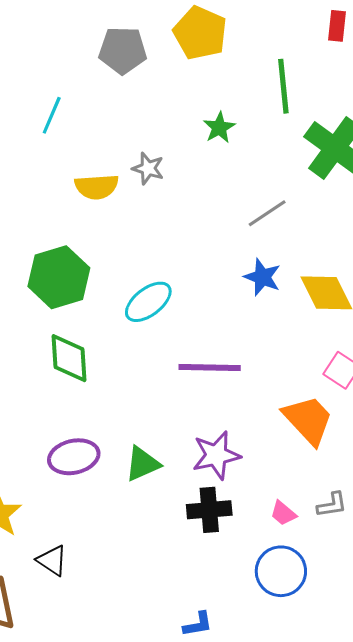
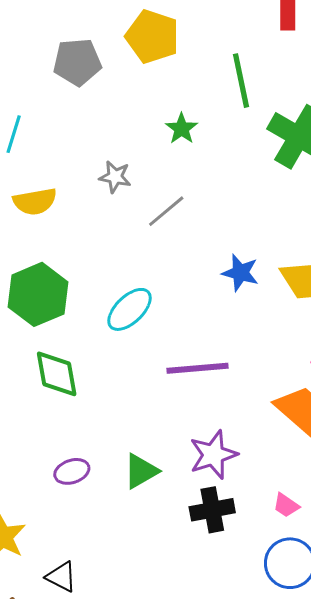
yellow semicircle: (97, 187) -> (35, 201), moved
gray line: (267, 213) -> (166, 211), moved
purple ellipse: (74, 457) -> (72, 471), size x0.7

